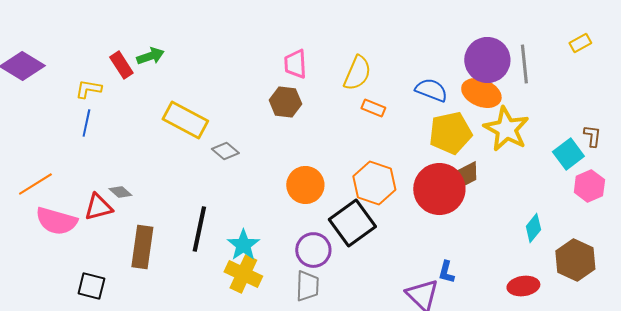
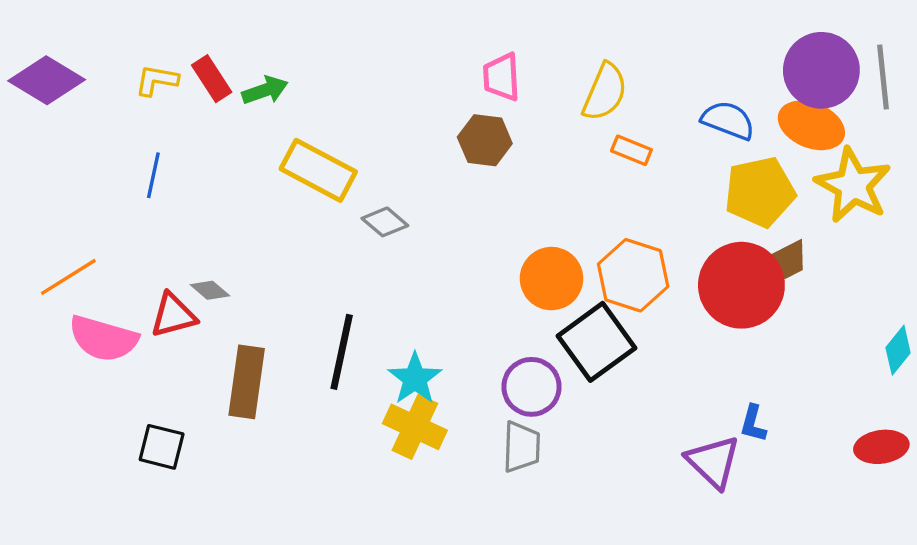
green arrow: (150, 56) -> (265, 90), moved
yellow L-shape: (88, 89) -> (157, 80), moved
orange circle: (305, 185) -> (551, 279), moved

